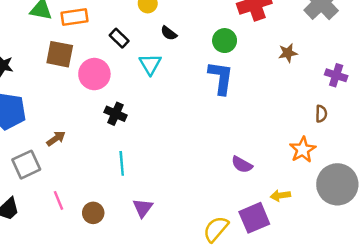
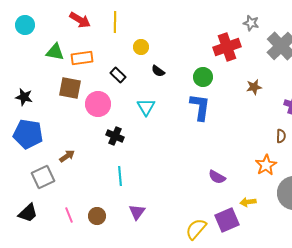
cyan triangle: (150, 64) -> (146, 107), moved
pink line: (58, 200) -> (69, 215), moved

